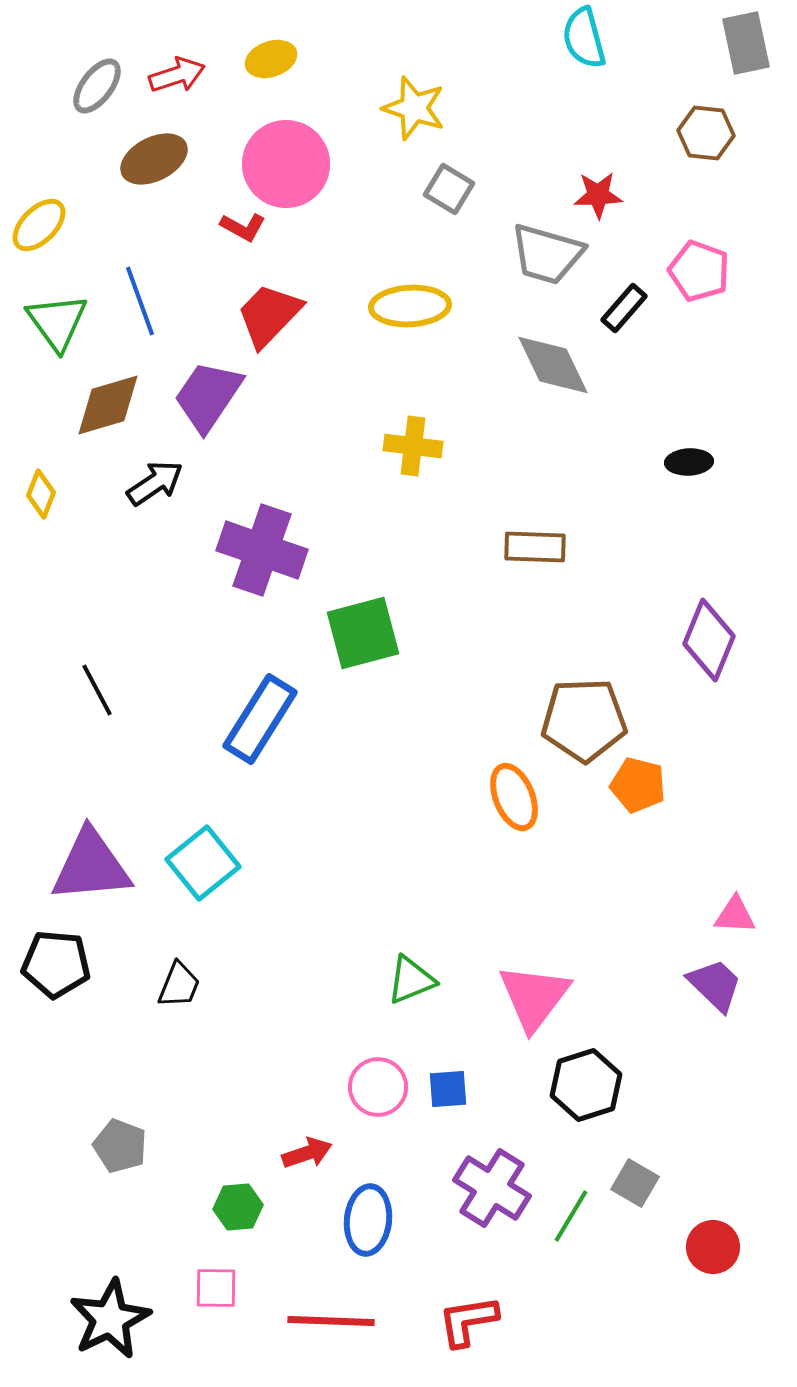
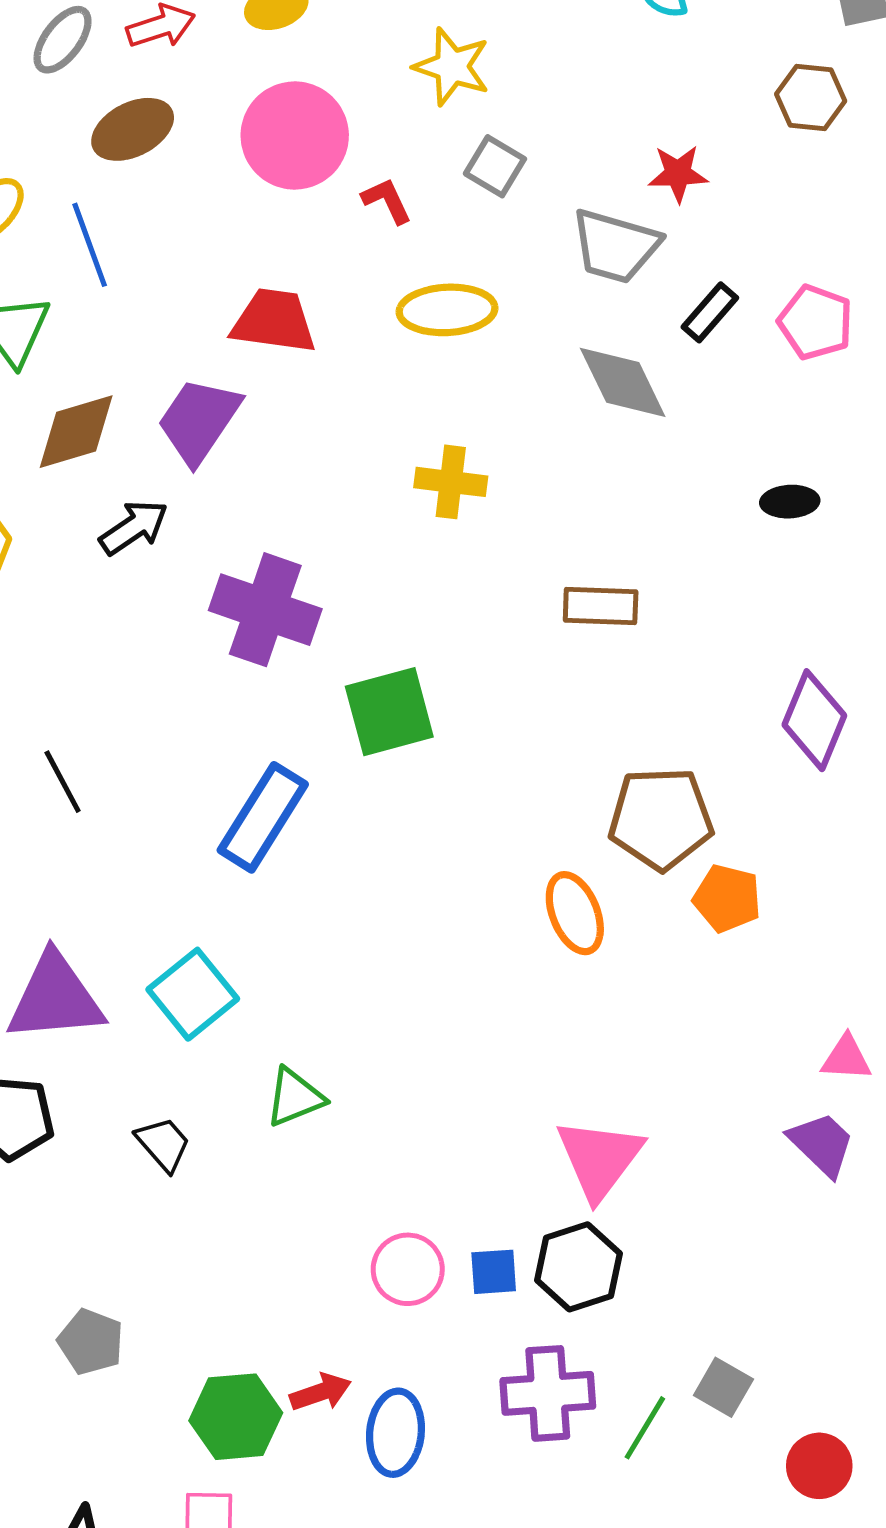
red L-shape: (243, 227) -> (387, 201), moved, turned -144
pink pentagon: (699, 271) -> (816, 322), moved
blue line: (140, 301) -> (90, 245), moved
red trapezoid: (269, 315) -> (274, 321), turned 54
green triangle: (411, 980) -> (295, 1097), moved
black trapezoid: (179, 985) -> (163, 1144), turned -63
black hexagon: (586, 1085) -> (578, 1267), moved
red arrow: (307, 1153) -> (321, 1392), moved
purple cross: (492, 1188) -> (548, 1393), turned -36
green hexagon: (238, 1207) -> (236, 1417), size x1.5

